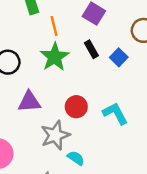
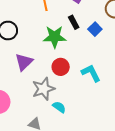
green star: (55, 57) -> (55, 37), moved, turned 30
purple triangle: (29, 102) -> (24, 62), turned -42

